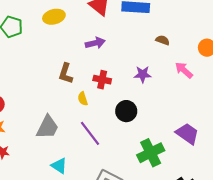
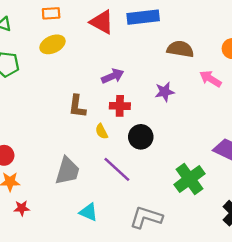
brown semicircle: (163, 40) -> (180, 49), size x1.6
purple arrow: (95, 43) -> (113, 76), moved
black circle: (126, 111) -> (141, 137), moved

